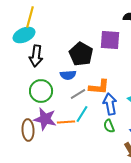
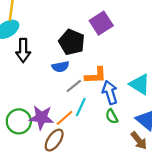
purple square: (110, 40) -> (101, 23), turned -30
green circle: (41, 91) -> (19, 121), moved
orange line: (66, 122) -> (65, 118), turned -30
brown ellipse: (28, 130) -> (54, 140), moved, turned 45

